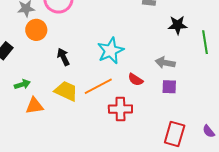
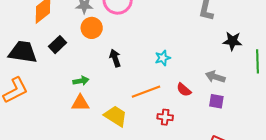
cyan star: (111, 51) -> (163, 58), size x0.6
green arrow: (22, 84) -> (81, 81), moved
yellow trapezoid: (66, 91) -> (116, 116), moved
red cross: (120, 109) -> (165, 117), size x0.7

